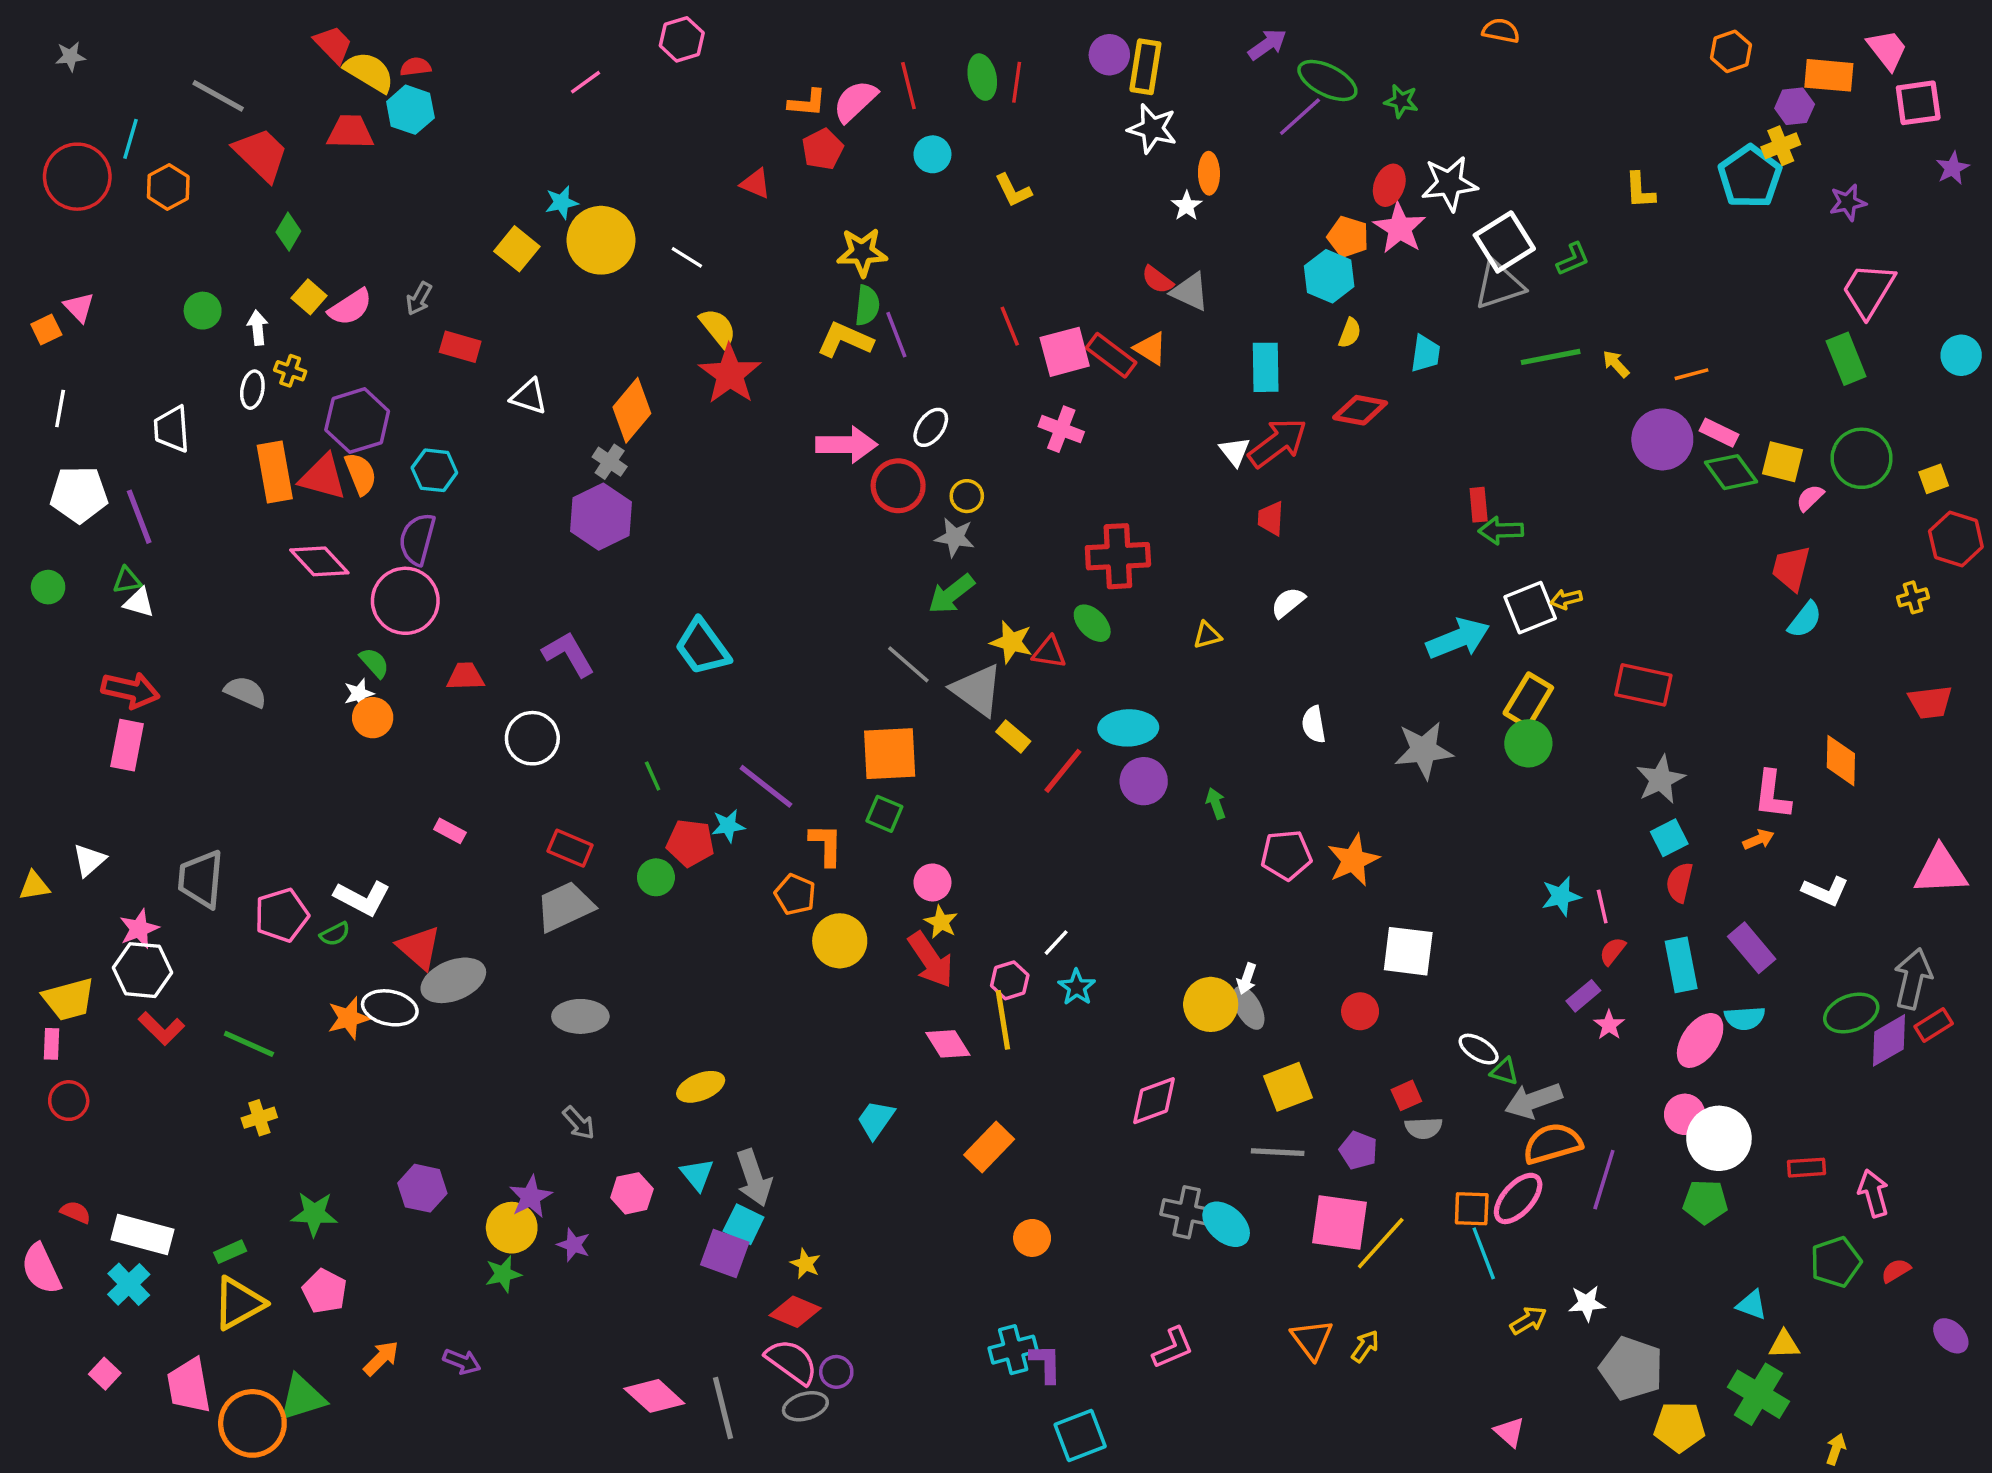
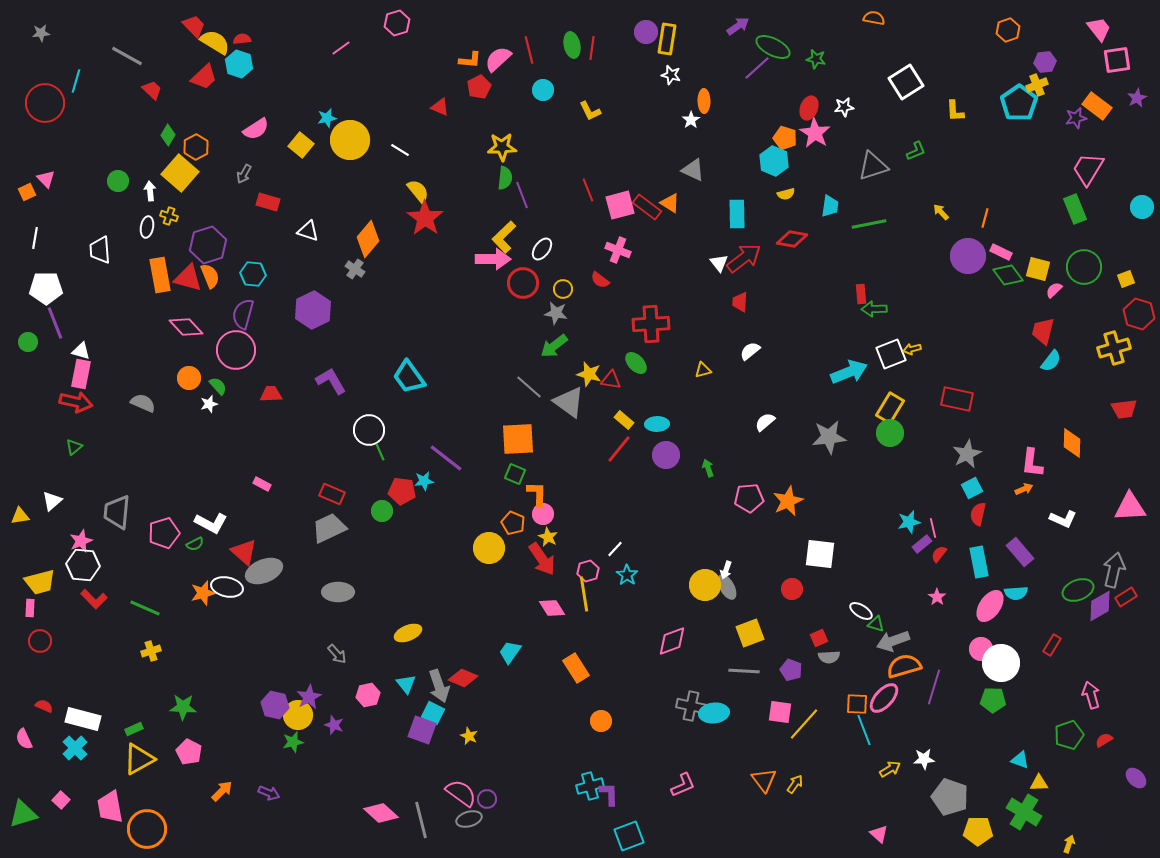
orange rectangle: (1829, 75) -> (1097, 106), moved, turned 32
white star: (1152, 129) -> (671, 75), size x0.7
red trapezoid: (350, 132) -> (204, 77), turned 136
red trapezoid: (261, 154) -> (152, 90), size x0.6
white star: (1449, 184) -> (844, 107), size x0.6
orange hexagon: (168, 187) -> (196, 147), moved
white square: (1504, 242) -> (906, 82), moved
red semicircle: (1157, 280) -> (600, 280), moved
yellow square: (309, 297) -> (180, 173), size x1.8
pink semicircle: (350, 307) -> (256, 129), moved
yellow semicircle: (1350, 333) -> (786, 194), turned 54
yellow L-shape: (845, 340) -> (504, 237), moved, turned -68
green line: (1551, 357) -> (869, 224), moved
orange line: (1692, 374) -> (985, 218), turned -60
purple line: (139, 517) -> (55, 323), moved
purple hexagon: (601, 517) -> (313, 310), moved
green triangle: (127, 580) -> (74, 447), moved, turned -30
yellow cross: (1913, 597) -> (1114, 348), size x1.8
orange circle: (373, 718) -> (189, 378), moved
white semicircle: (1314, 724) -> (765, 422), turned 60
cyan ellipse: (1128, 728) -> (657, 424), size x0.7
yellow rectangle: (1013, 736) -> (624, 420), moved
white circle: (532, 738) -> (369, 430), moved
pink rectangle: (127, 745) -> (81, 374), moved
orange L-shape: (826, 845) -> (537, 494), moved
orange pentagon: (795, 894) -> (513, 523), moved
purple rectangle: (1583, 996) -> (922, 544), moved
orange rectangle: (989, 1147) -> (576, 668), turned -76
red rectangle: (1807, 1168) -> (1052, 645), moved, turned -55
purple hexagon: (422, 1188) -> (275, 705), moved
pink square: (1339, 1222) -> (780, 712), size x0.7
cyan ellipse: (1226, 1224) -> (714, 713), turned -48
pink semicircle: (41, 1269) -> (24, 739), size x0.7
red diamond: (795, 1312) -> (463, 678), moved
green triangle: (302, 1398) -> (23, 814), moved

